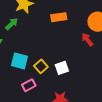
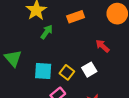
green arrow: (12, 24) -> (47, 32), moved
red arrow: (87, 40) -> (103, 46), moved

